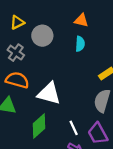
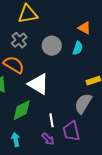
yellow triangle: (17, 22) -> (28, 14), size x1.5
gray circle: (42, 36) -> (52, 46), moved

